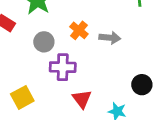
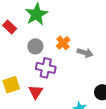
red triangle: (82, 99) -> (36, 92), moved

